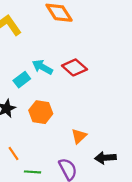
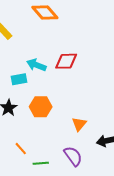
red diamond: (74, 67) -> (66, 61), turned -35
cyan rectangle: (22, 80) -> (19, 79), turned 35

